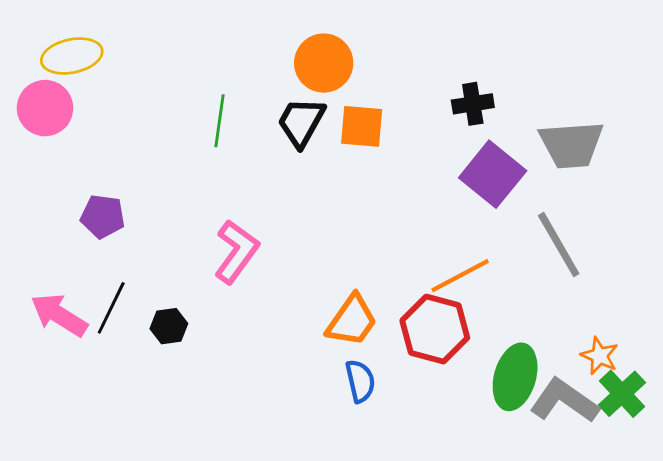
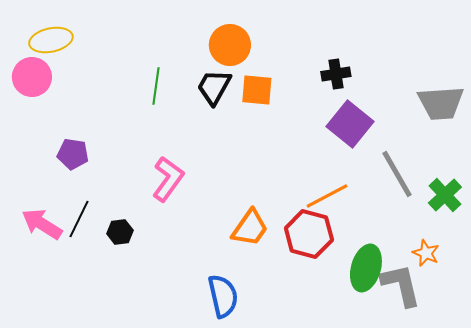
gray trapezoid: (571, 145) -> (441, 103), moved
blue semicircle: (360, 381) -> (223, 296), moved, size x1.4
green cross: (622, 394) -> (445, 195), moved
gray L-shape: (564, 401) -> (401, 285), turned 42

